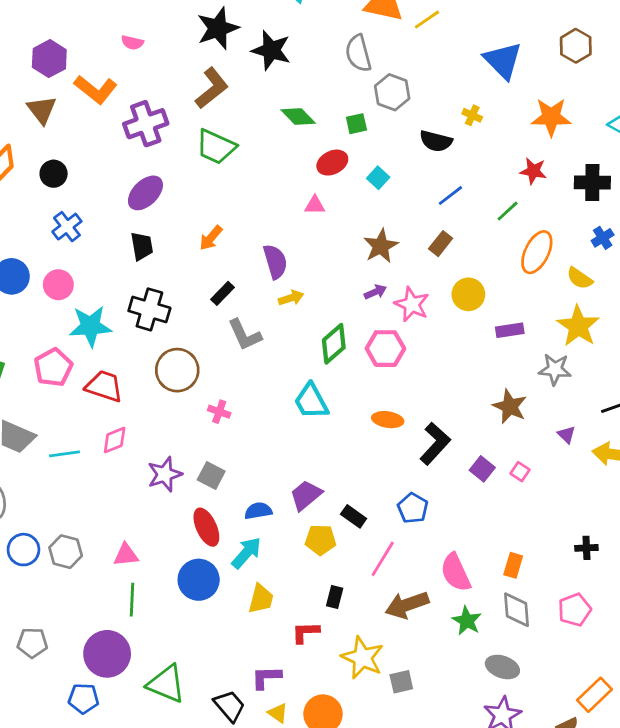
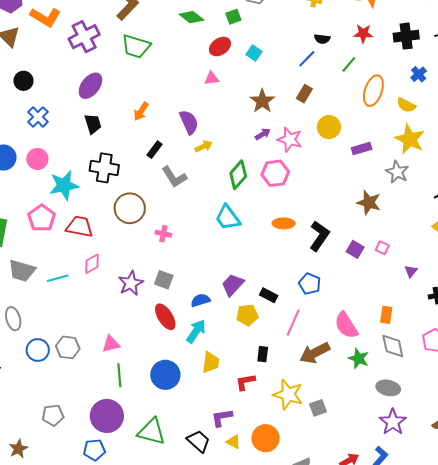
black semicircle: (436, 141) -> (322, 39), moved, size x0.7
gray star: (555, 369) -> (397, 172), turned 30
purple triangle: (566, 435) -> (411, 271), moved, turned 32
blue circle: (199, 580) -> (165, 375), moved

